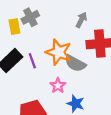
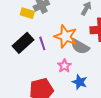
yellow rectangle: (14, 27) -> (27, 13), turned -64

